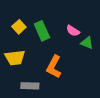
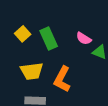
yellow trapezoid: (15, 58) -> (32, 71), moved

